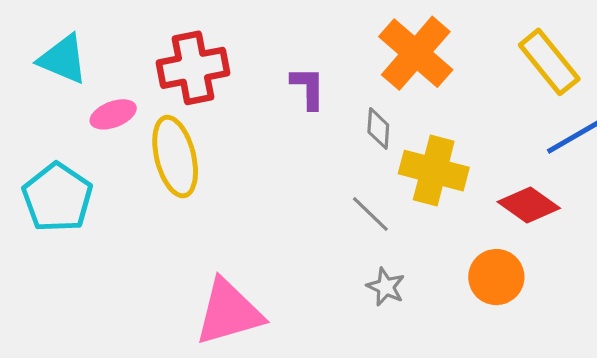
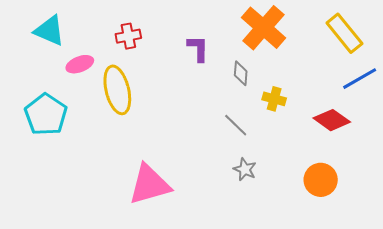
red cross: (193, 68) -> (128, 36), size x0.6
yellow cross: (434, 171) -> (274, 99), size x0.6
orange circle: (496, 277) -> (321, 180), moved

